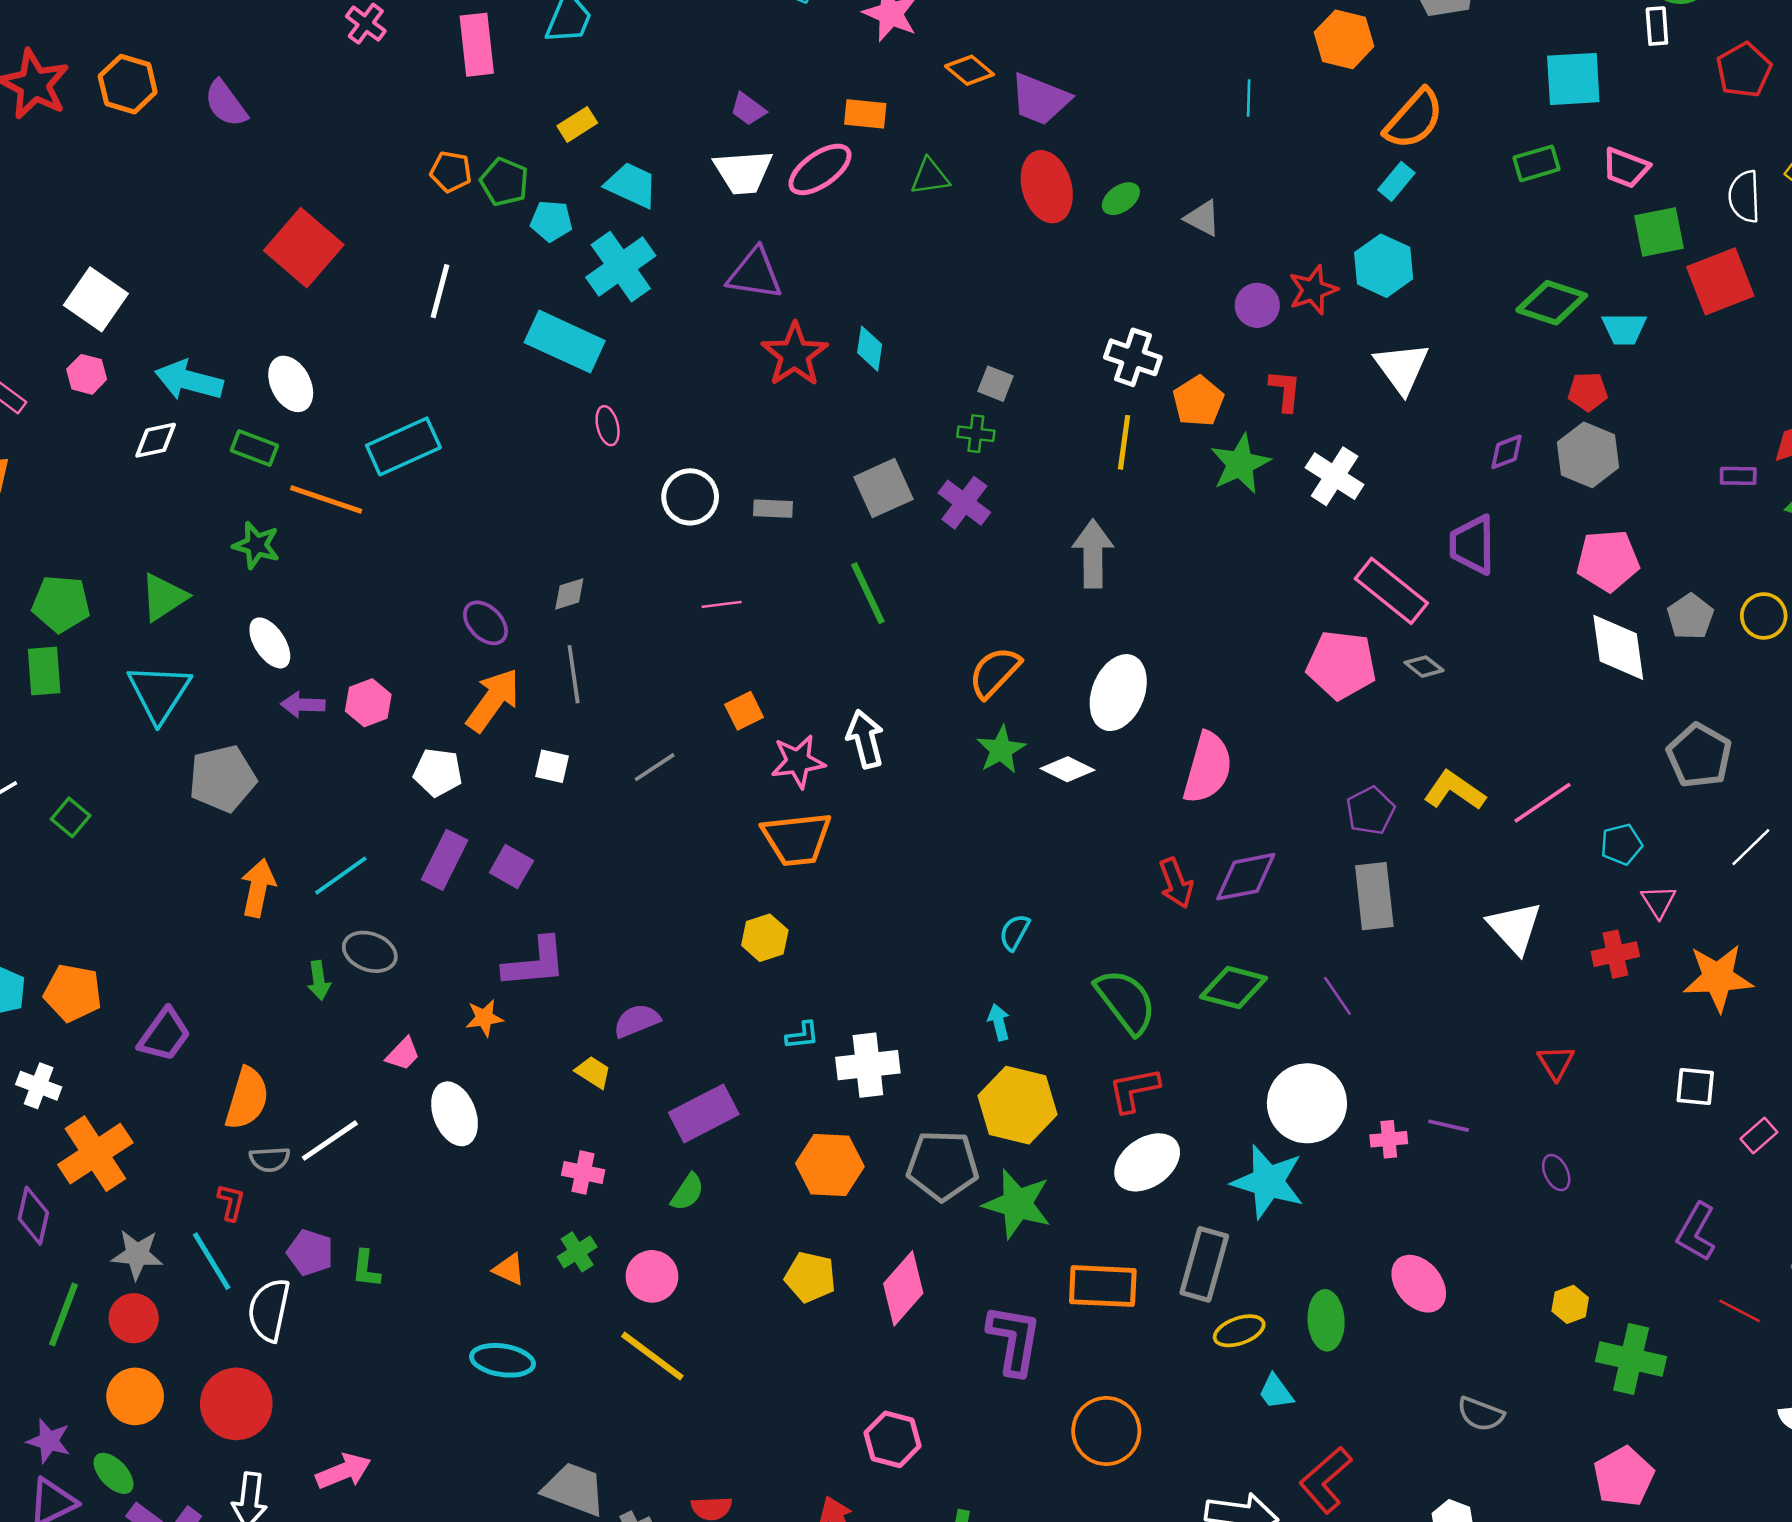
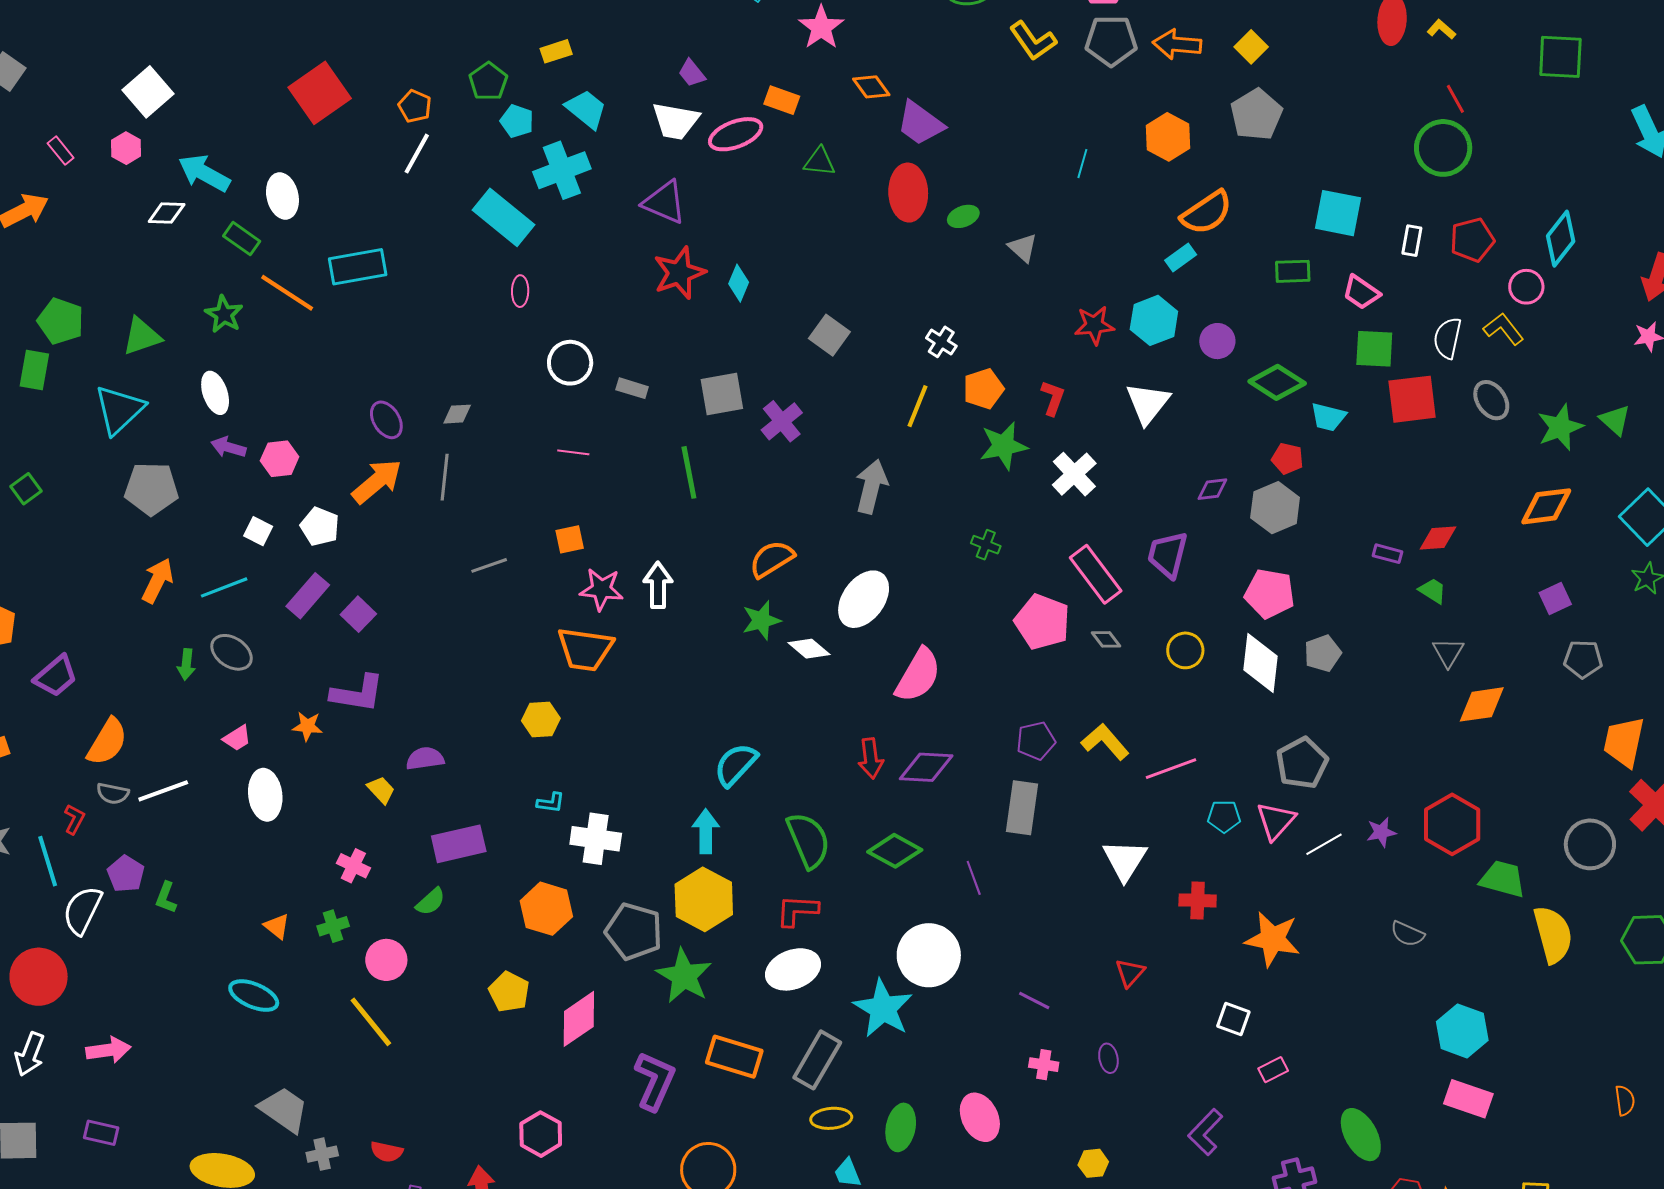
white rectangle: (1657, 26) -> (1412, 241), moved
orange pentagon: (451, 172) -> (415, 106), moved
purple circle: (1257, 305) -> (1217, 341), moved
white cross: (1133, 357) -> (941, 342), size x0.7
gray square: (995, 384) -> (829, 335), size x1.4
green cross: (976, 434) -> (986, 545), moved
yellow circle: (1764, 616) -> (1185, 650), moved
white square: (552, 766) -> (258, 531), moved
pink triangle: (1659, 901) -> (1276, 821), moved, size x1.4
cyan semicircle: (1014, 932) -> (736, 765), size x1.6
cyan arrow: (999, 1022) -> (706, 831), size x1.5
pink cross: (1389, 1139) -> (1044, 1065), moved

